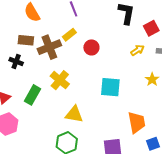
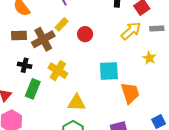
yellow arrow: (137, 50) -> (131, 31), size x1.5
black cross: (16, 61) -> (25, 65), moved
orange trapezoid: (137, 122) -> (130, 93), moved

